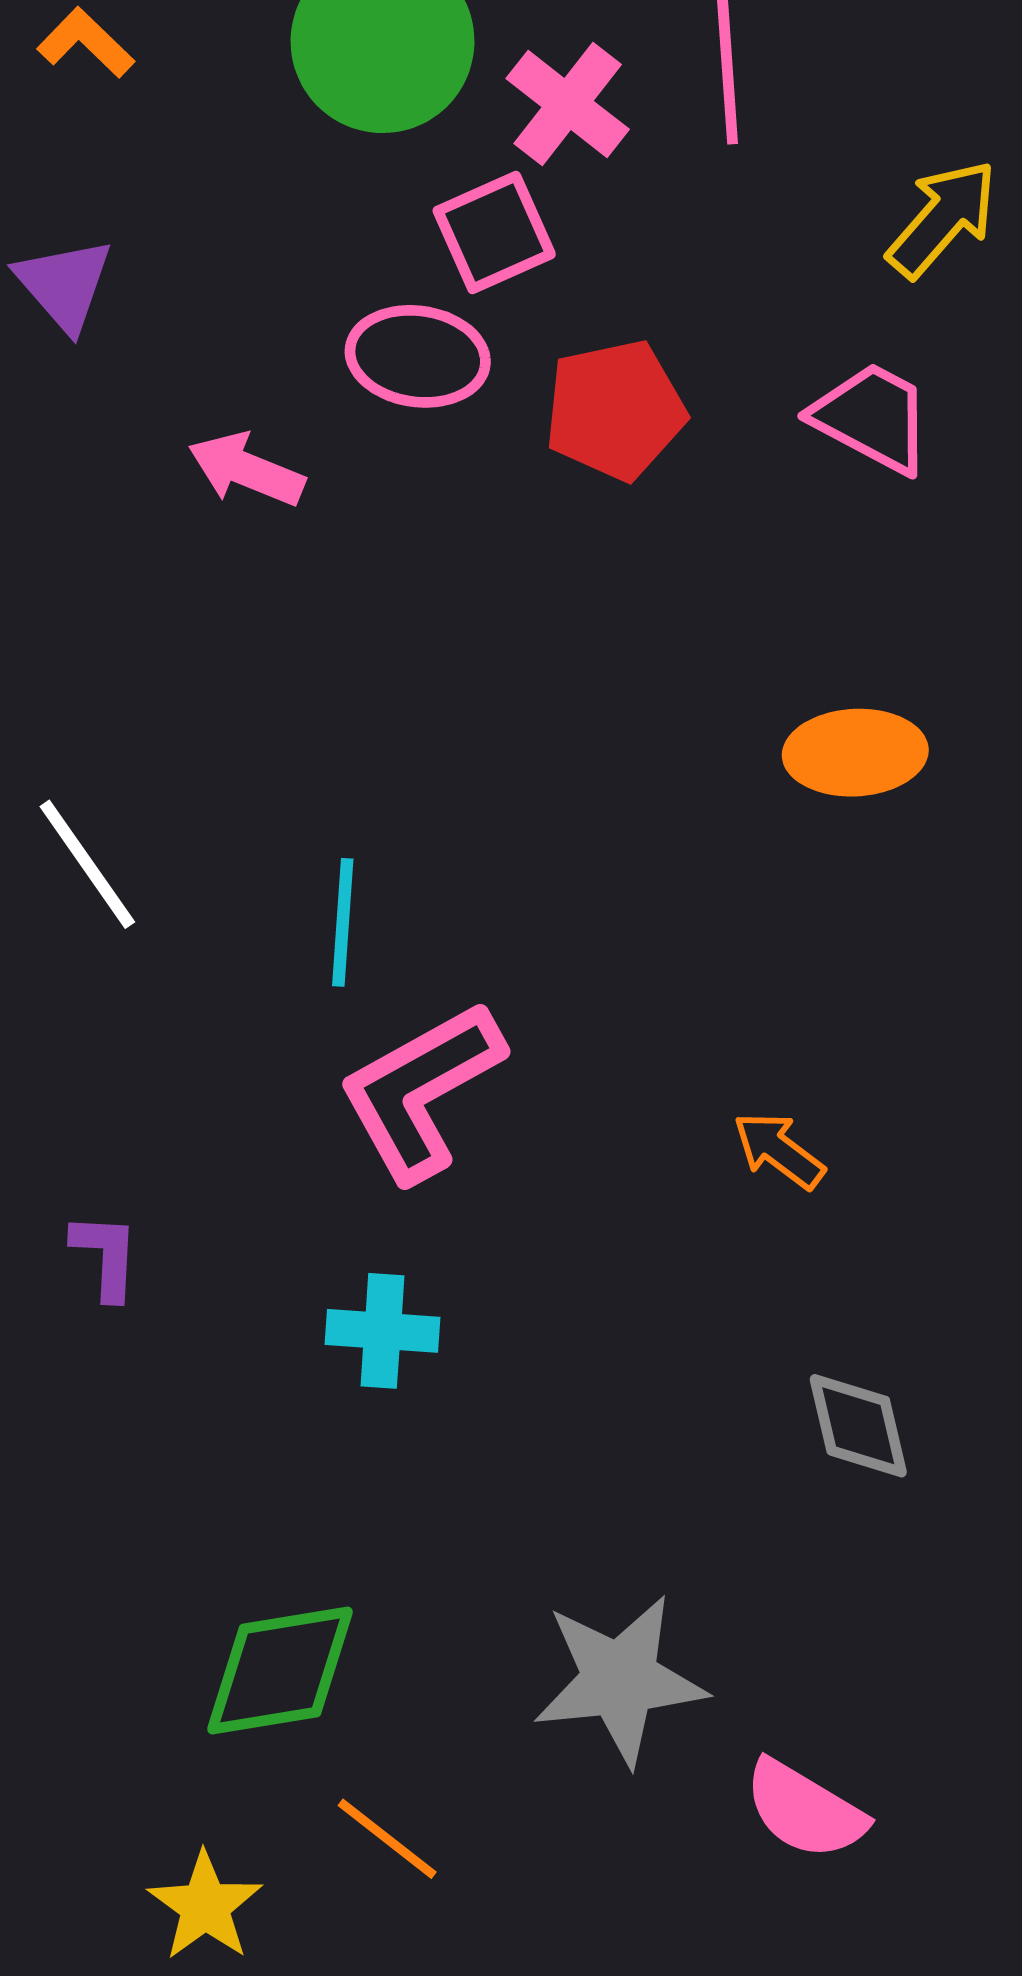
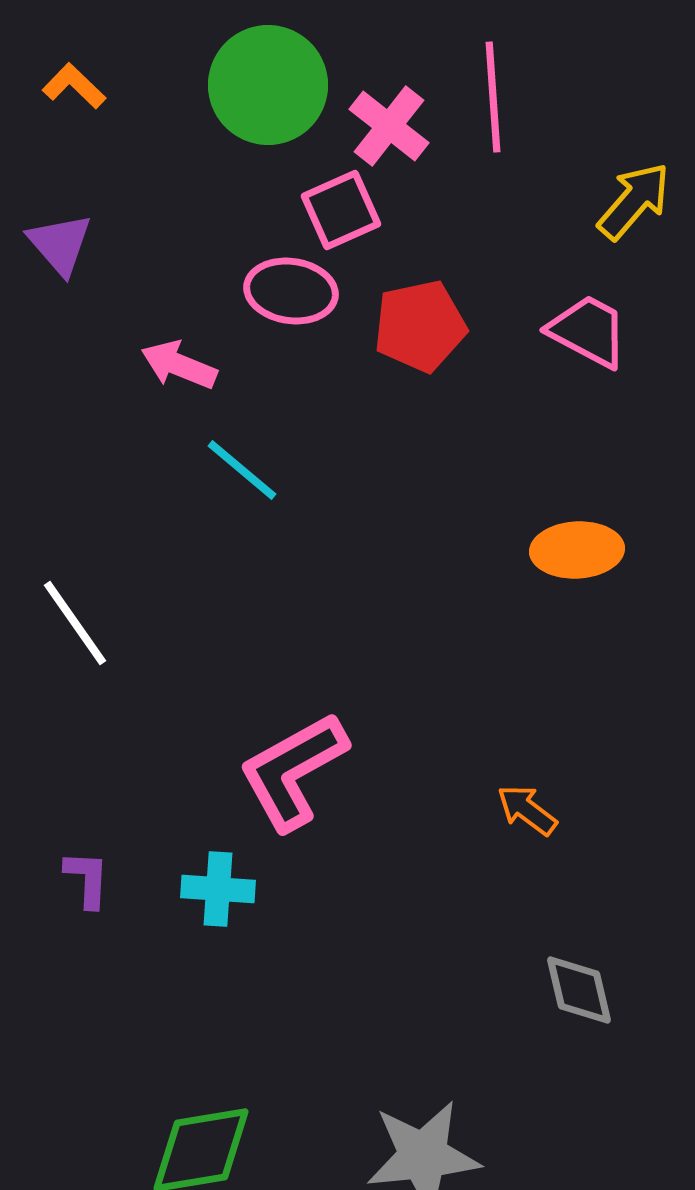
cyan line: (343, 922) -> (242, 470), moved, turned -54
cyan cross: (383, 1331) -> (218, 889), moved

